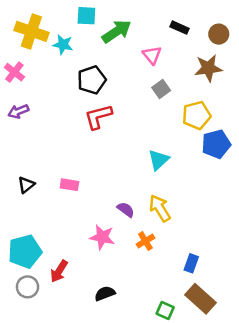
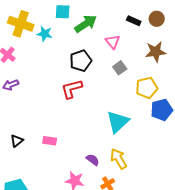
brown circle: (219, 34) -> (157, 19), moved
black pentagon: (92, 80) -> (81, 61), moved
cyan triangle: (159, 160) -> (118, 122), size x1.4

